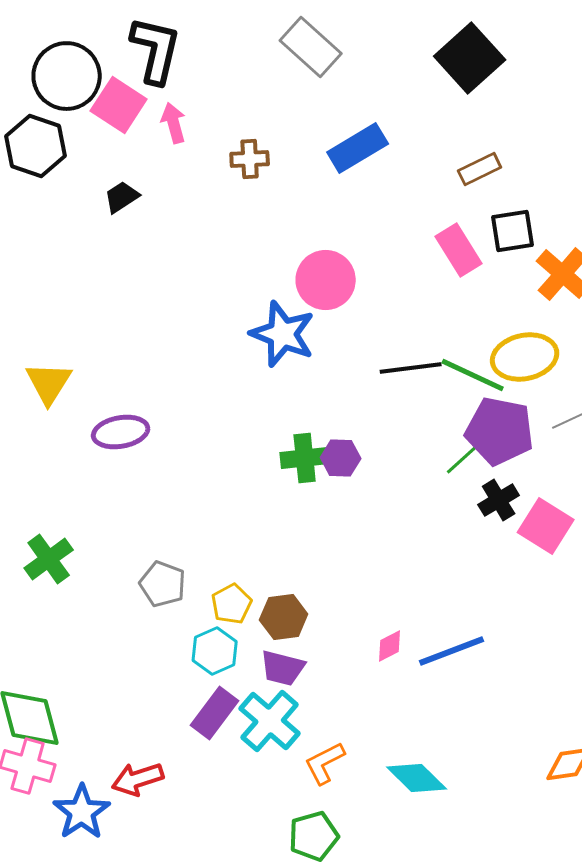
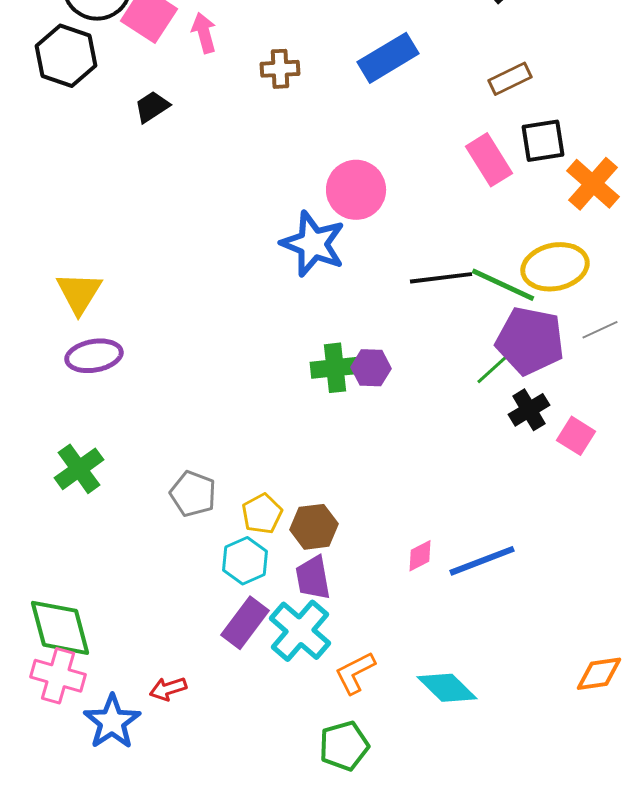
purple ellipse: (121, 432) -> (94, 356), moved
pink square: (546, 526) -> (576, 436), size x0.7
purple trapezoid: (283, 668) -> (313, 578), turned 66
red arrow: (138, 779) -> (168, 689), size x0.7

